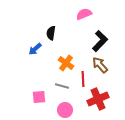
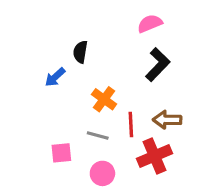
pink semicircle: (84, 14) -> (150, 23), moved
brown arrow: (100, 65) -> (167, 120), moved, turned -48

